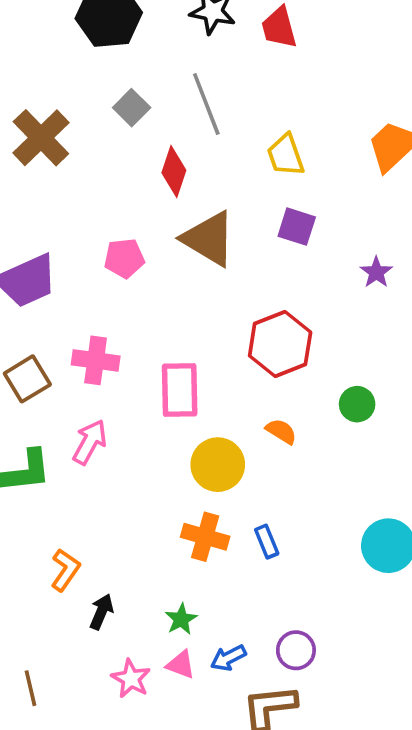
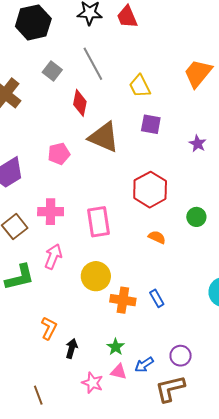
yellow circle: (218, 465) -> (96, 276), moved

